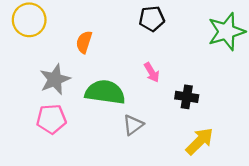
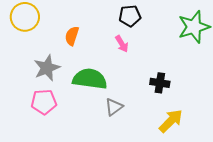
pink arrow: (152, 72) -> (122, 44), moved

